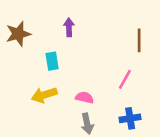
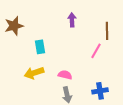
purple arrow: (69, 27) -> (72, 20), moved
pink line: (125, 79) -> (96, 51), moved

